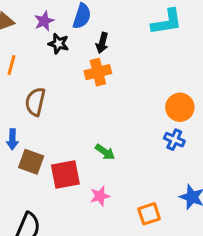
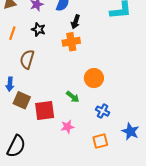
black star: (58, 44) -> (38, 29), moved
orange circle: (180, 107) -> (94, 78), moved
blue cross: (174, 140) -> (103, 111), moved

